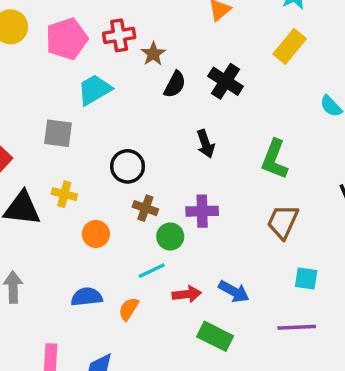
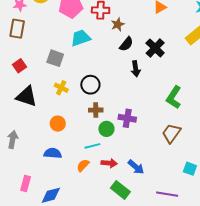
black arrow: (206, 144) -> (136, 69), moved
yellow cross: (64, 194) -> (61, 88), moved
brown cross: (145, 208) -> (96, 110), turned -32
orange circle: (96, 234) -> (58, 124), moved
cyan square: (306, 278) -> (190, 169), moved
orange semicircle: (129, 309) -> (83, 165), moved

